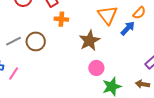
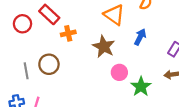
blue arrow: (128, 28) -> (140, 37), moved
gray line: (14, 41) -> (26, 71), turned -56

